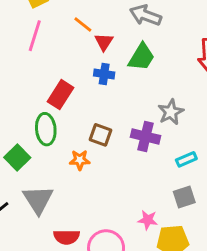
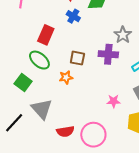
blue cross: (104, 74) -> (73, 16), turned 32
green ellipse: (46, 129) -> (39, 60), turned -35
pink star: (148, 220) -> (114, 101), moved

